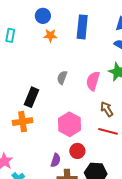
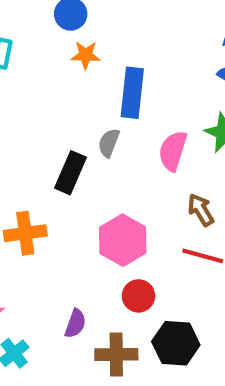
blue rectangle: (82, 27) -> (132, 93), moved
black rectangle: (31, 97) -> (71, 173), moved
purple semicircle: (56, 160) -> (75, 323), moved

